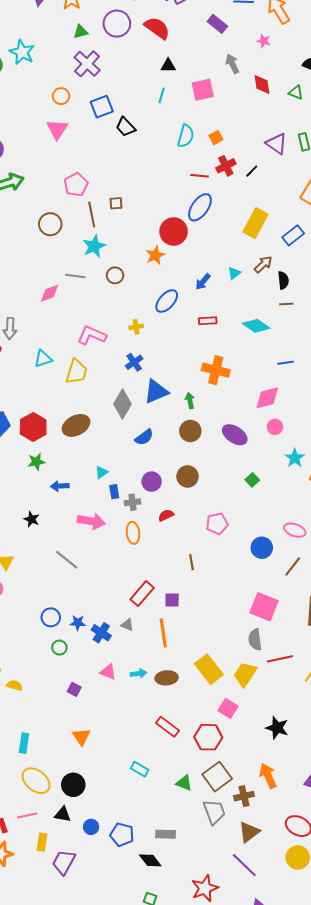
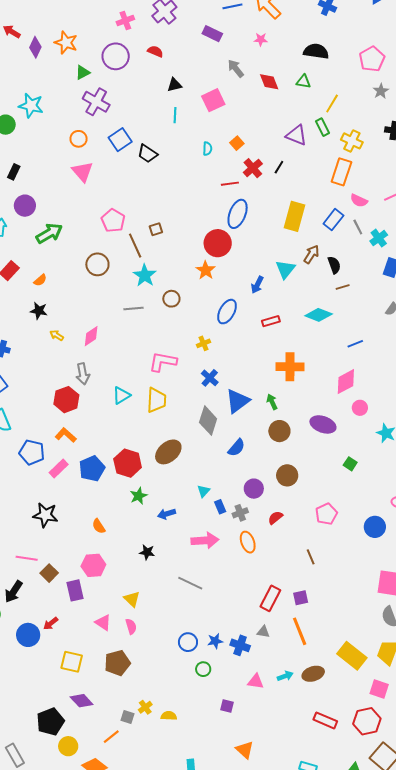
red semicircle: (157, 28) -> (155, 51), size x0.6
cyan semicircle: (186, 136) -> (207, 149), size x0.6
cyan triangle: (234, 273) -> (285, 269), size x1.5
pink diamond: (50, 293) -> (91, 336), moved

